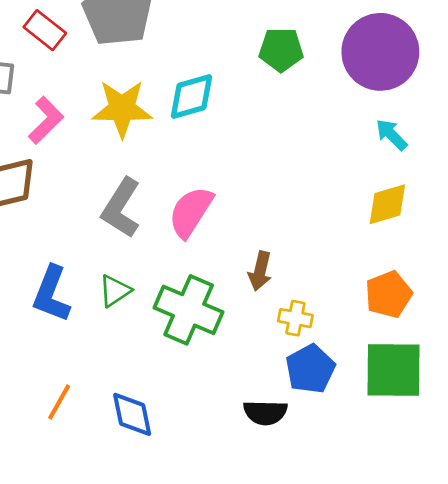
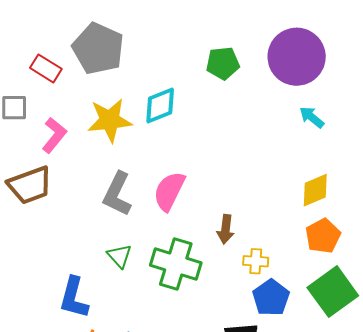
yellow diamond: (387, 204) -> (315, 190), moved
green triangle: (115, 291) -> (119, 256), turned -32
blue L-shape: (51, 294) -> (74, 298), moved
green square: (394, 370) -> (333, 292), turned -30

